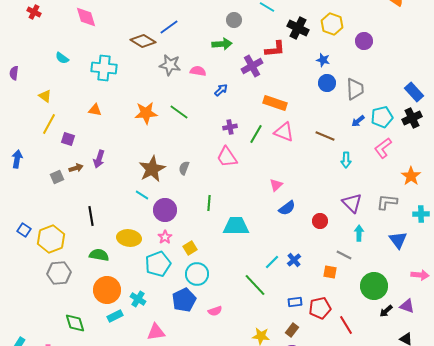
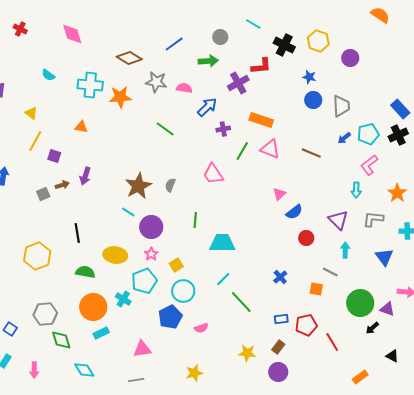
blue line: (169, 27) -> (174, 44), moved
blue arrow: (221, 90) -> (207, 107), size x1.5
orange star: (146, 113) -> (120, 97), moved
purple cross: (230, 127) -> (223, 129), moved
cyan arrow: (346, 160) -> (356, 190), moved
pink triangle: (276, 185) -> (279, 194), moved
blue semicircle: (287, 208) -> (294, 212), moved
blue square: (24, 230) -> (10, 329), moved
cyan line: (272, 262) -> (223, 279), moved
gray hexagon: (59, 273) -> (45, 314), moved
cyan cross: (138, 299) -> (123, 299), moved
purple triangle: (407, 306) -> (387, 309), moved

